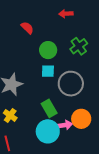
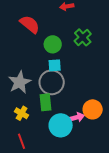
red semicircle: (27, 28) -> (30, 24), size x1.5
gray circle: (71, 84) -> (52, 82), moved
green rectangle: (49, 108) -> (46, 102), moved, turned 30

